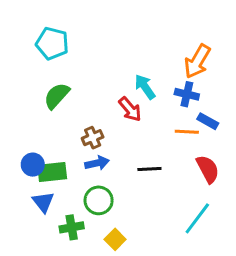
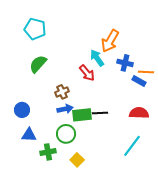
orange arrow: (197, 61) -> (110, 41), moved
orange line: (187, 132) -> (146, 72), moved
red semicircle: (208, 169) -> (139, 113), turned -60
green rectangle: (52, 172) -> (82, 115), moved
blue triangle: (43, 202) -> (29, 135), turned -49

